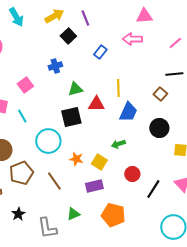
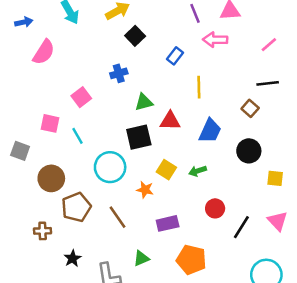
purple line: (85, 18) -> (195, 13), moved
yellow line: (118, 88) -> (199, 87), moved
yellow square: (99, 162) -> (166, 170), moved

